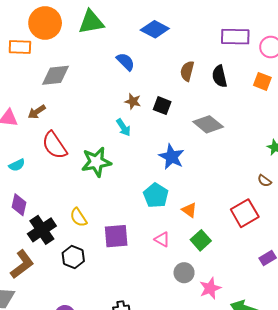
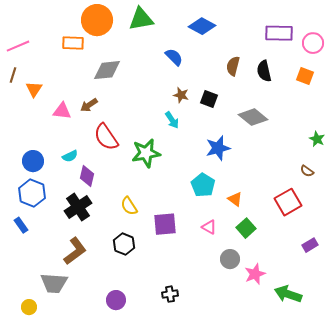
blue star: (171, 157) -> (218, 148), turned 30
purple diamond: (19, 205) -> (87, 176), moved
black cross: (42, 230) -> (78, 207), moved

